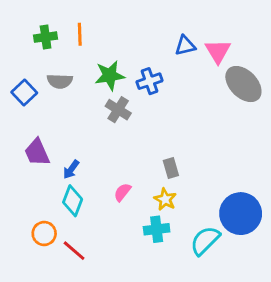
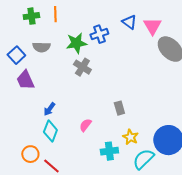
blue triangle: (185, 46) -> (129, 22), turned 49
blue cross: (149, 81) -> (99, 34), moved
purple trapezoid: (37, 152) -> (25, 80), moved
yellow star: (165, 199) -> (130, 137), moved

